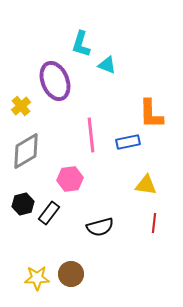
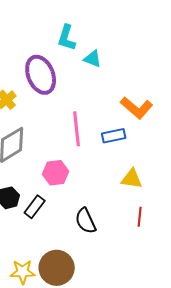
orange L-shape: (151, 114) -> (137, 108), turned -48
black semicircle: (100, 227) -> (86, 221), turned 80
brown circle: (71, 274) -> (57, 268), size x1.4

